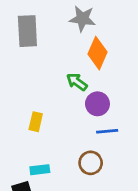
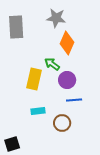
yellow rectangle: (36, 122) -> (34, 79), moved, size x1.5
cyan rectangle: (40, 170) -> (38, 111), moved

